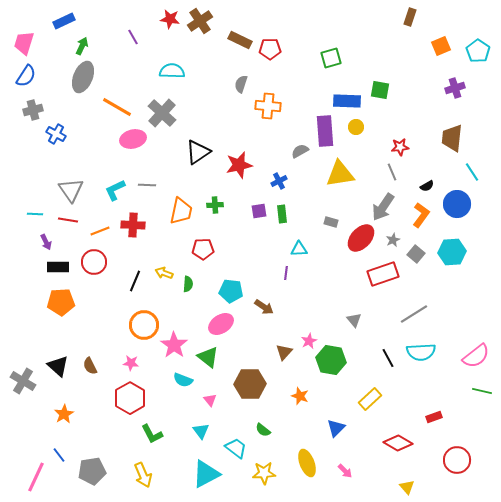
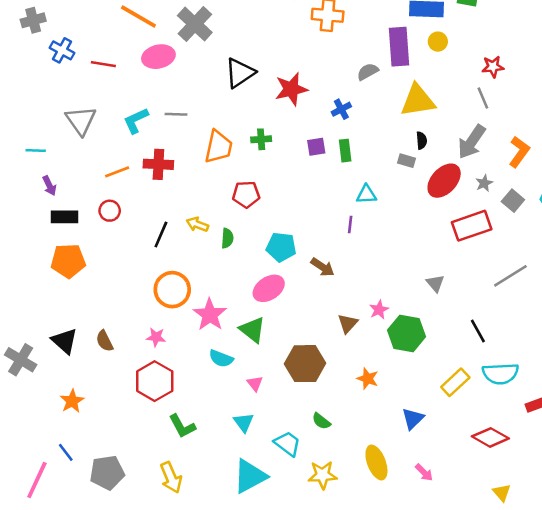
black semicircle: (427, 186) -> (422, 141), moved, turned -64
red line: (68, 220) -> (103, 64), moved
red circle: (94, 262) -> (110, 211), size x0.7
cyan semicircle: (421, 352) -> (500, 374), moved

